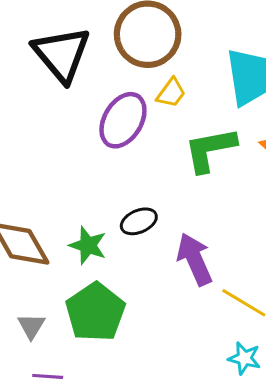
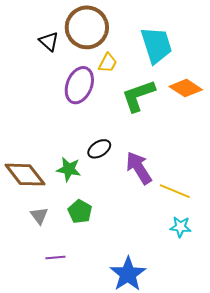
black triangle: (62, 54) -> (49, 41), moved, size x0.5
green pentagon: (95, 312) -> (80, 211), size x0.6
gray triangle: (31, 326) -> (39, 216), moved

